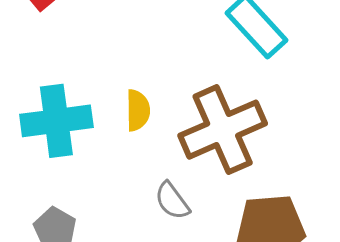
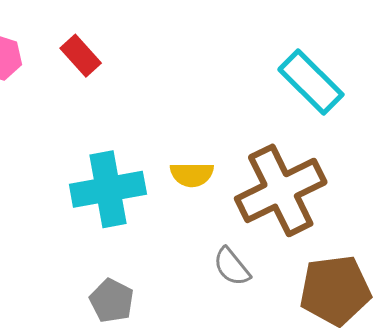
yellow semicircle: (138, 110) -> (192, 174), turned 93

